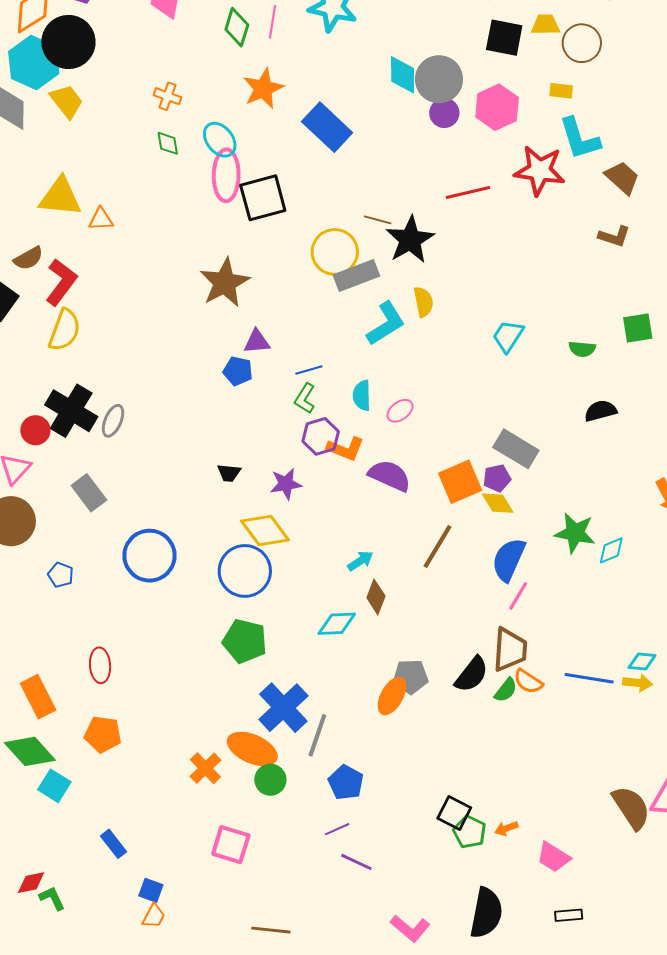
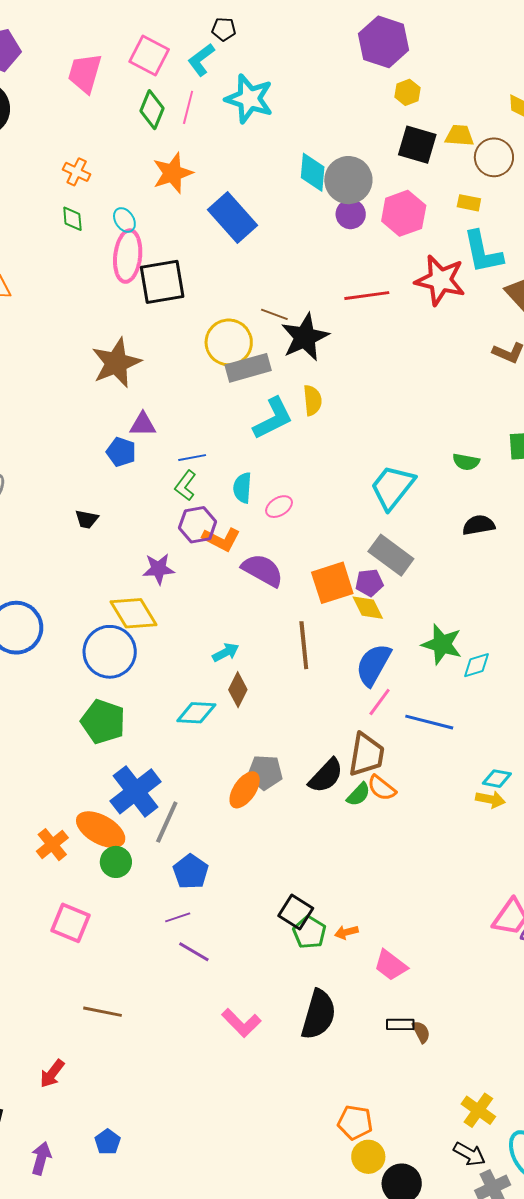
cyan ellipse: (220, 140) -> (124, 220), size x0.7
cyan trapezoid: (508, 336) -> (392, 487), moved, size x1.4
black trapezoid: (229, 473) -> (87, 519), moved
brown line: (438, 546) -> (304, 645), turned -42
blue line: (589, 678) -> (429, 722), moved
brown semicircle: (631, 808) -> (421, 1032), moved, size x0.5

